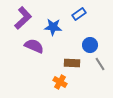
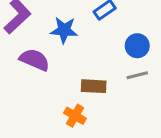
blue circle: (90, 45) -> (137, 46), moved
gray line: (100, 64) -> (137, 75), moved, turned -72

